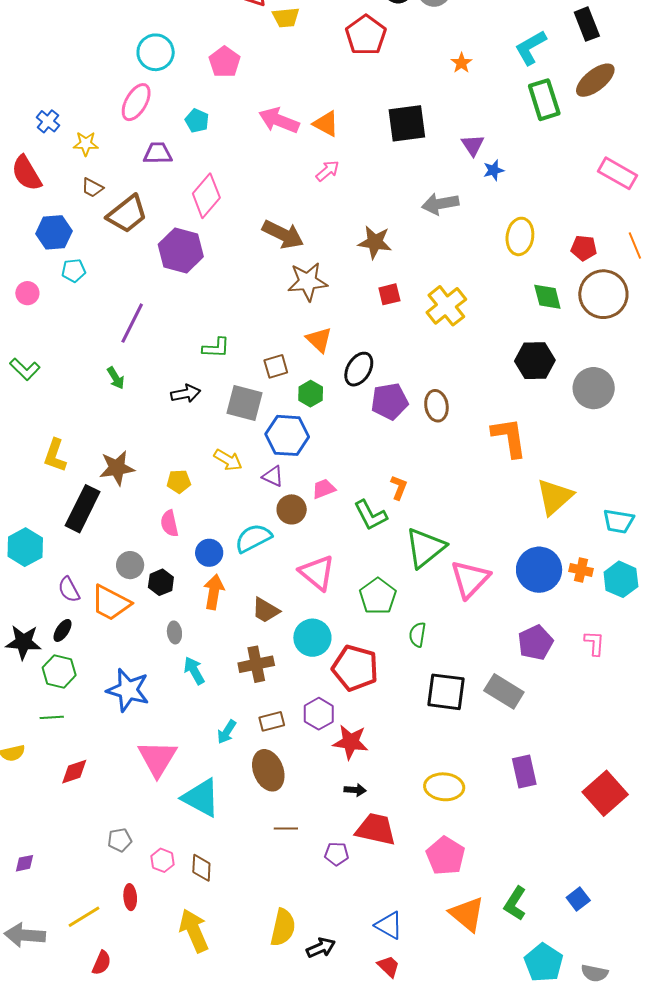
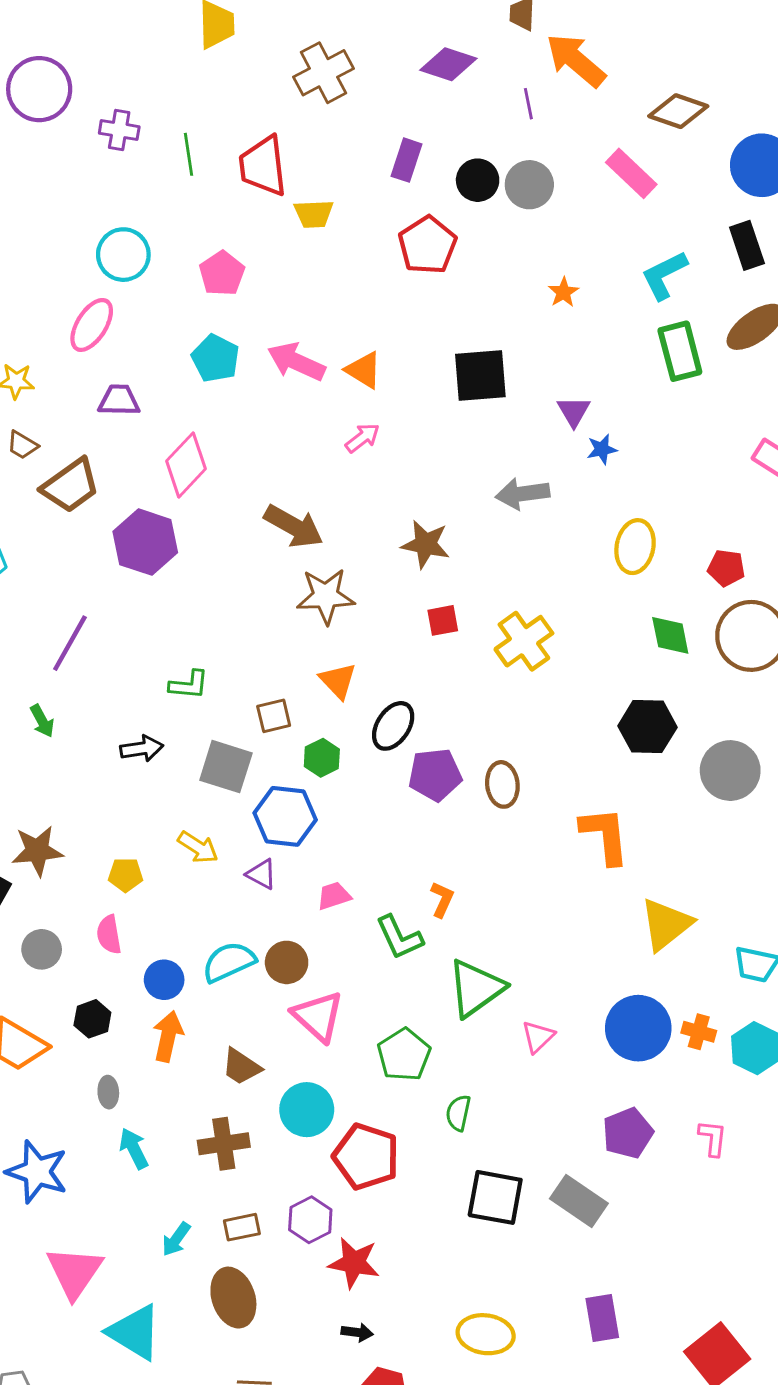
cyan pentagon: (197, 121) -> (215, 358), moved, size x1.4
brown circle: (292, 509) -> (287, 962), moved
gray circle: (130, 565) -> (42, 949), moved
pink triangle: (470, 579) -> (538, 1037), size x0.6

